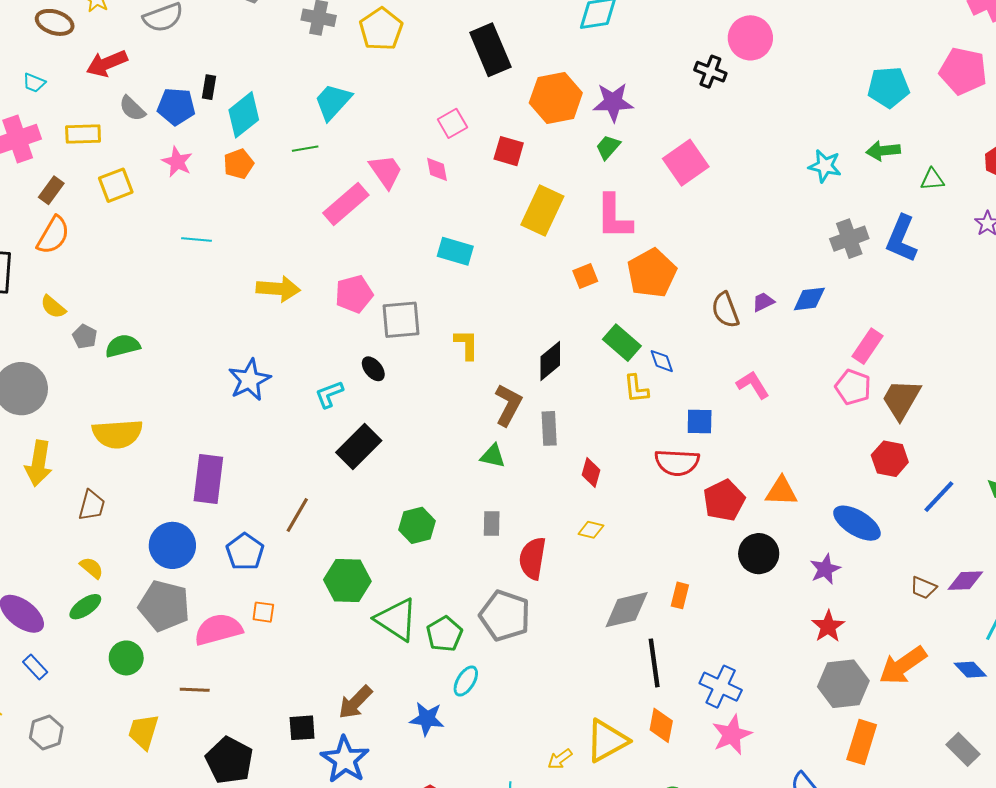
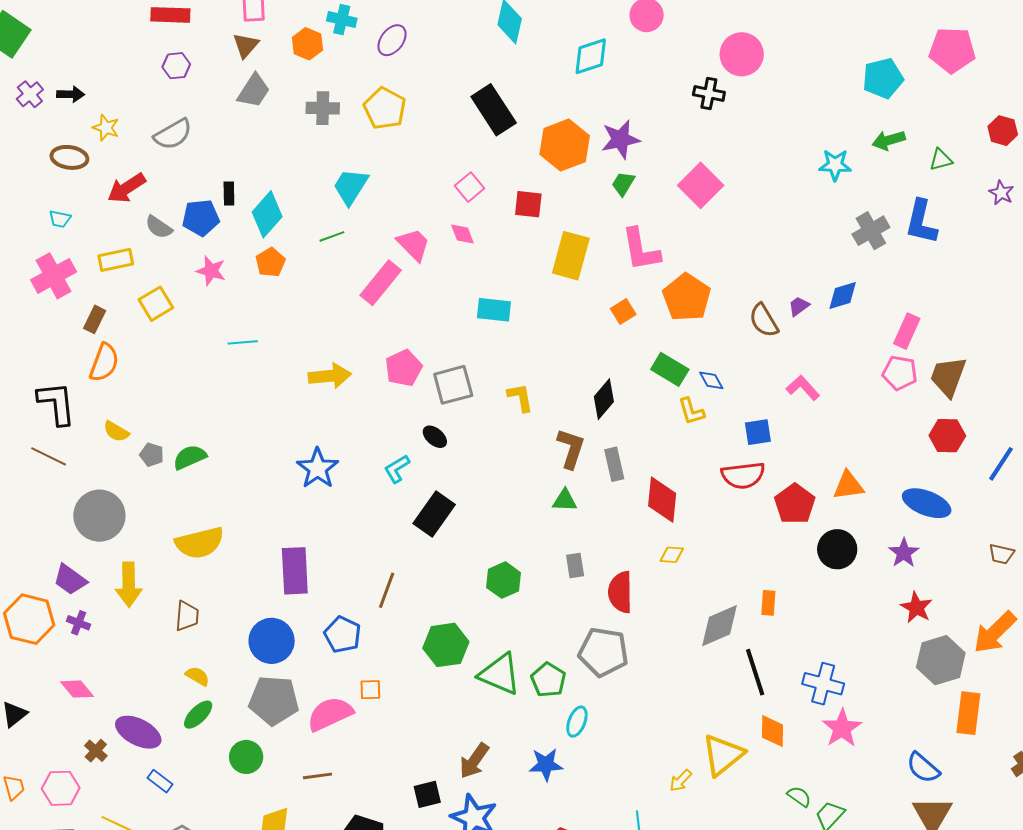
red diamond: (591, 473) -> (662, 500), size x1.6

